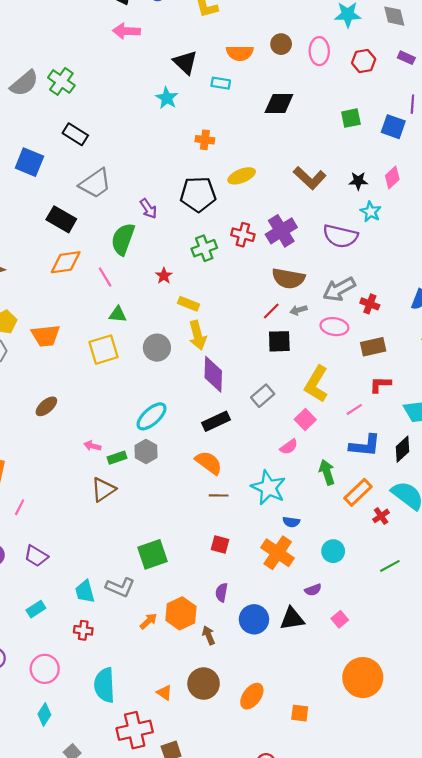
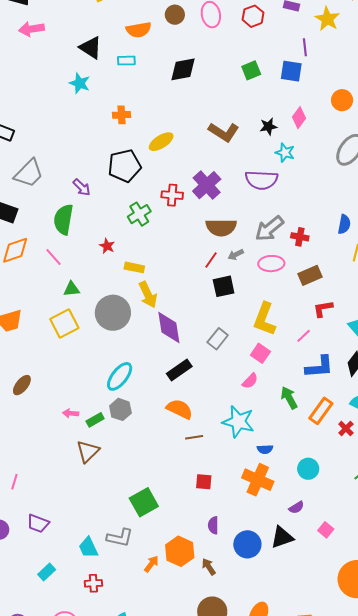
gray circle: (157, 348) -> (113, 313), size x1.4

